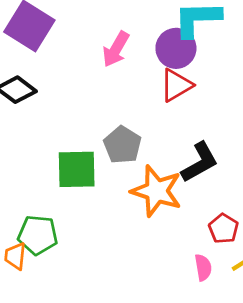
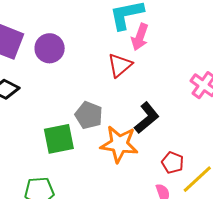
purple circle: (176, 48) -> (50, 48), moved
pink arrow: (116, 49) -> (140, 37), moved

